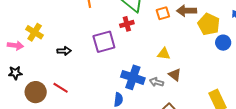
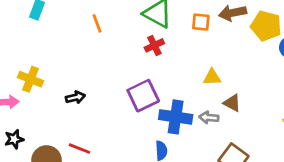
orange square: (163, 13) -> (201, 22), turned 32
purple square: (104, 42) -> (143, 96), moved

